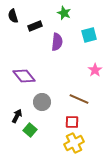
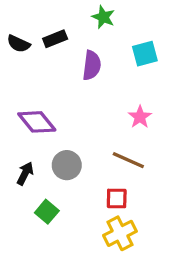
black semicircle: (13, 16) -> (18, 44), moved, turned -48
pink star: (95, 70) -> (140, 117), moved
black arrow: (17, 116) -> (25, 173), moved

